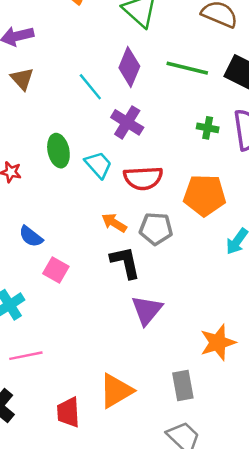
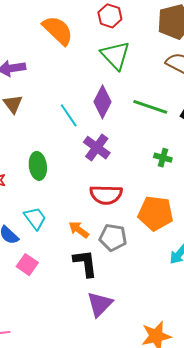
cyan trapezoid: (98, 165) -> (35, 218), moved

